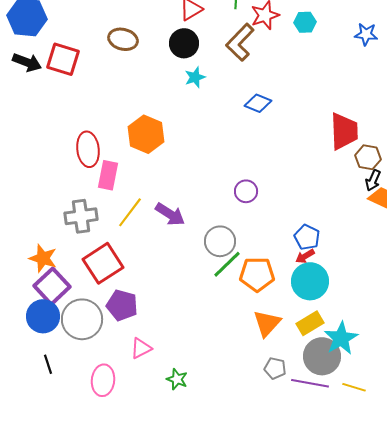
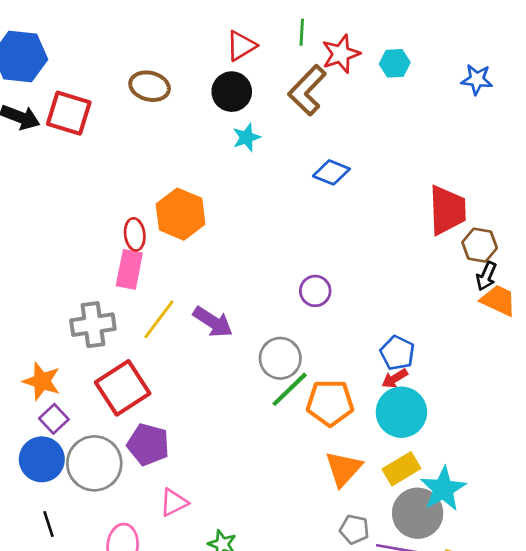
red ellipse: (88, 149) -> (135, 234), moved, size x0.7
purple square: (52, 286) -> (54, 419), size x0.6

